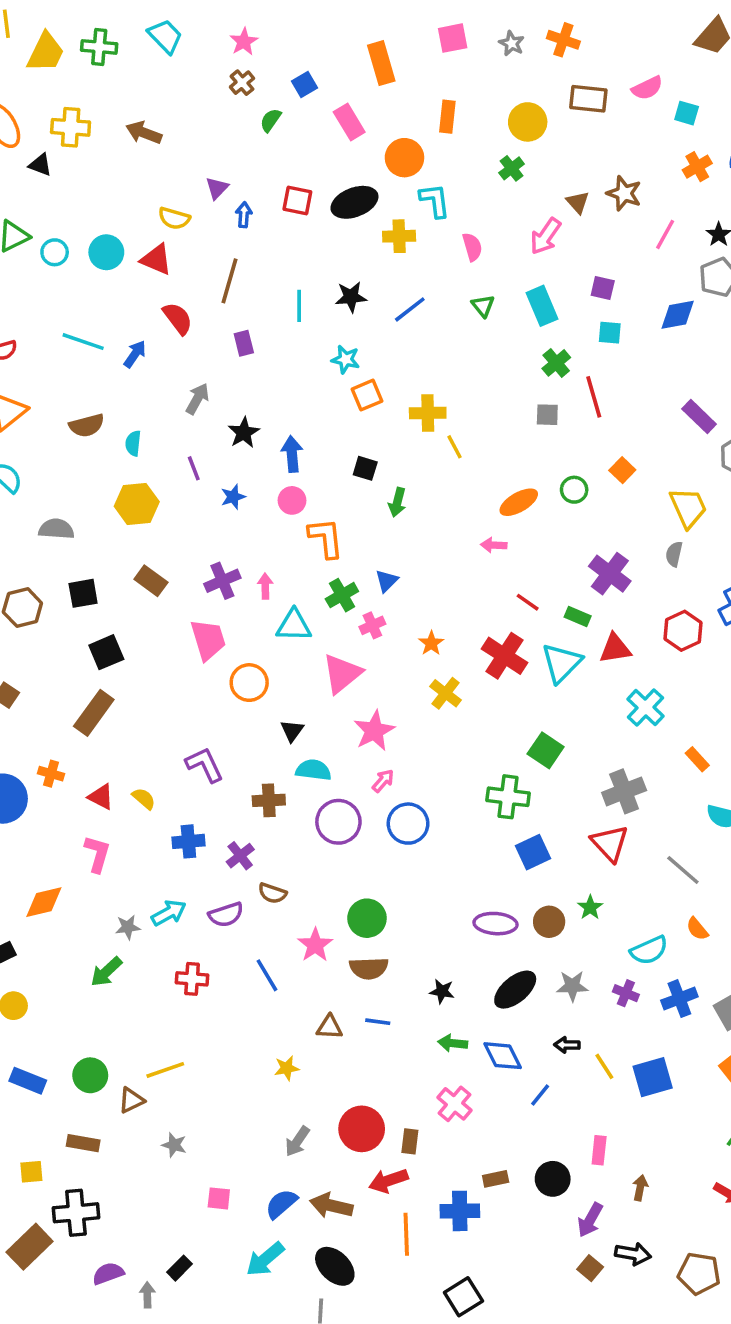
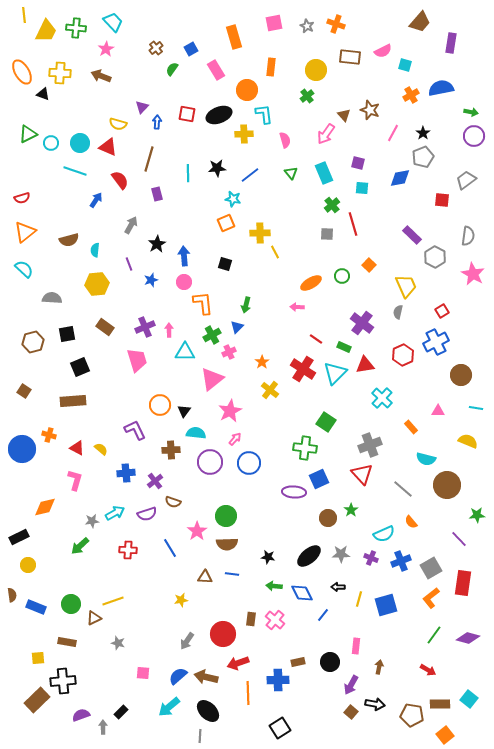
pink star: (244, 42) -> (106, 49), moved
cyan line: (83, 342) -> (75, 171), moved
cyan star: (346, 359) -> (233, 199), moved
green arrow: (397, 502) -> (246, 305), moved
orange circle: (249, 683) -> (160, 405), moved
brown rectangle: (94, 713) -> (73, 401), turned 50
purple ellipse: (496, 924) -> (294, 492), moved
yellow line: (604, 1066) -> (359, 599), turned 49
brown rectangle: (410, 1141) -> (251, 619), moved

